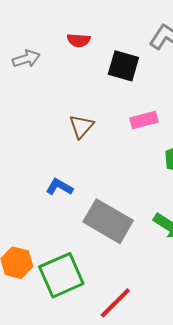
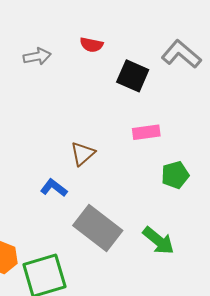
brown triangle: (81, 126) -> (83, 154), moved

